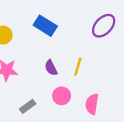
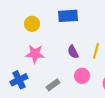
blue rectangle: (45, 26) -> (68, 16), turned -36

